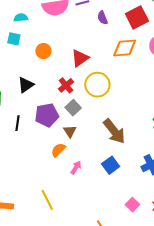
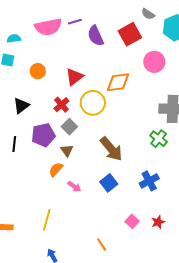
purple semicircle: (103, 18) -> (96, 36), size x1.5
orange diamond: (125, 48) -> (118, 82), moved
pink arrow: (76, 168) -> (74, 186), turned 96
yellow line: (47, 200) -> (47, 220), turned 45

